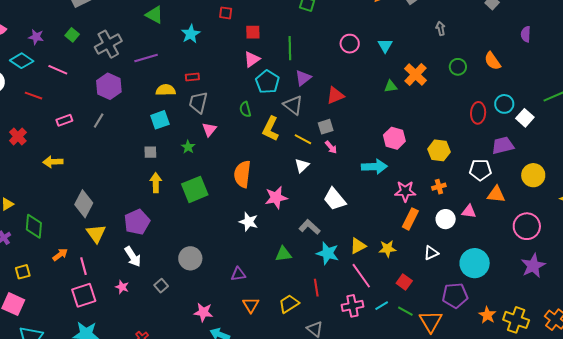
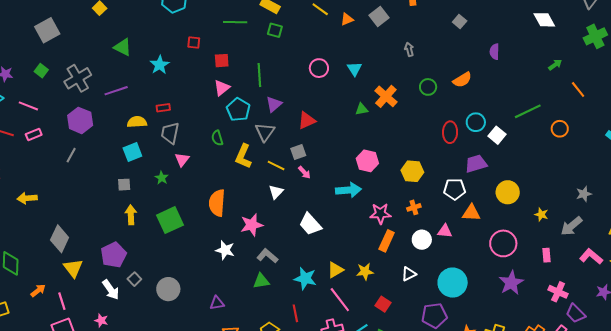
orange semicircle: (492, 61) -> (462, 80), turned -84
gray triangle: (293, 105) -> (265, 132), turned 30
pink rectangle: (64, 120) -> (34, 134), moved
gray L-shape: (310, 227) -> (267, 256), moved
gray square: (161, 286) -> (134, 279), moved

